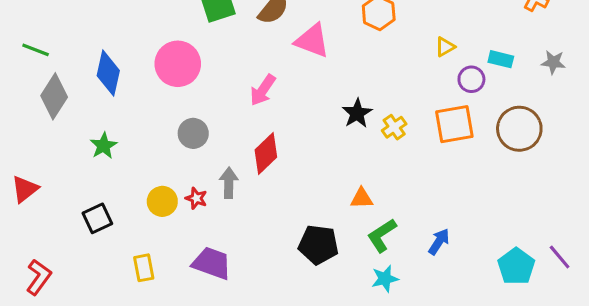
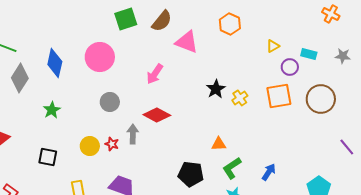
red diamond: (266, 153) -> (157, 115), turned 72
black square: (97, 218) -> (48, 157), turned 36
purple line: (560, 257) -> (347, 147), moved

